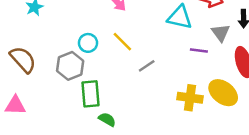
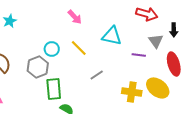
cyan triangle: (180, 17) -> (112, 36), moved
gray line: (147, 66) -> (97, 75), moved

